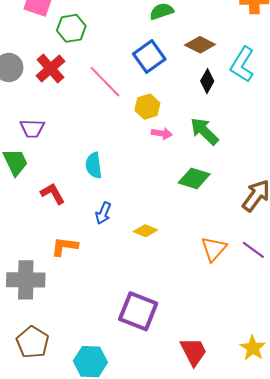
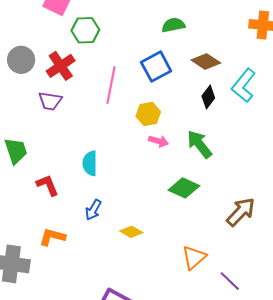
pink line: (105, 82) -> (111, 85), turned 48
purple trapezoid: (32, 128) -> (50, 101), moved
purple line: (253, 250) -> (230, 281), moved

